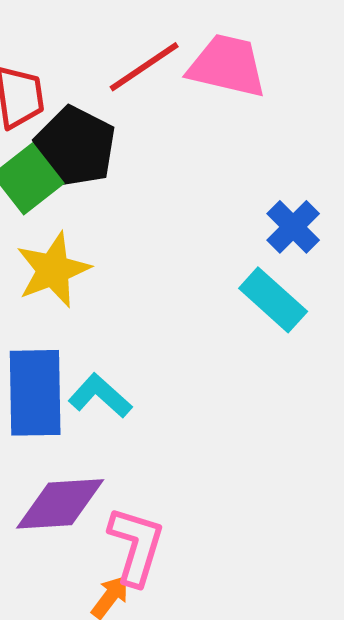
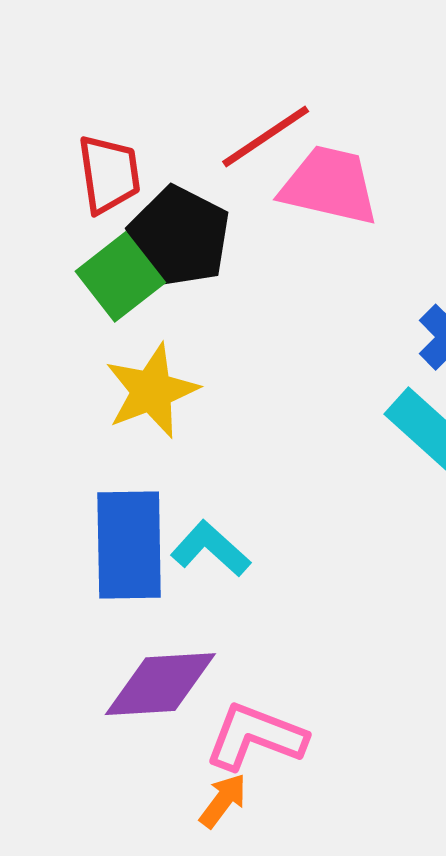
pink trapezoid: (227, 66) -> (330, 185), moved
pink L-shape: (136, 546) -> (256, 737), turned -86

